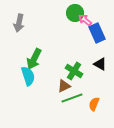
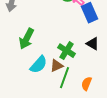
cyan semicircle: (28, 76) -> (39, 65), moved, turned 60
green line: (72, 98) -> (65, 78), turned -50

